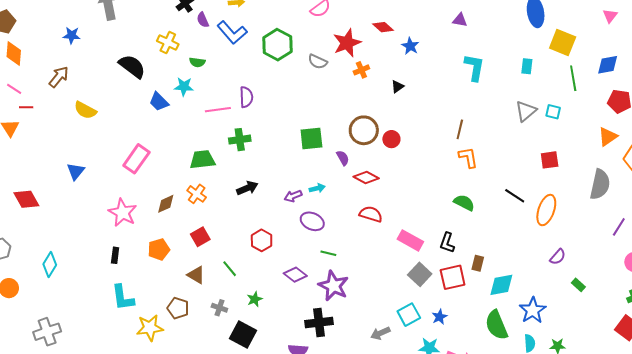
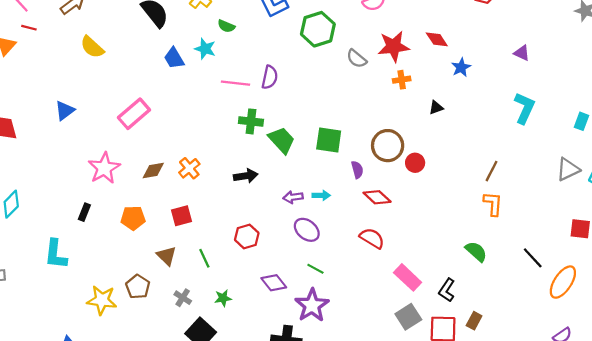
green trapezoid: (202, 160) -> (282, 140), moved, turned 40
cyan L-shape: (123, 298) -> (56, 254), moved

